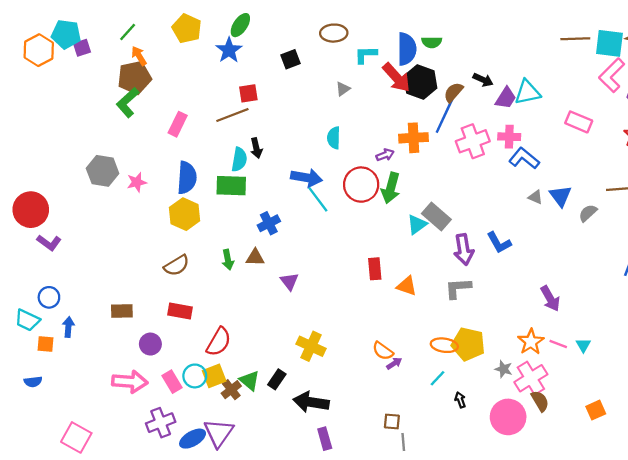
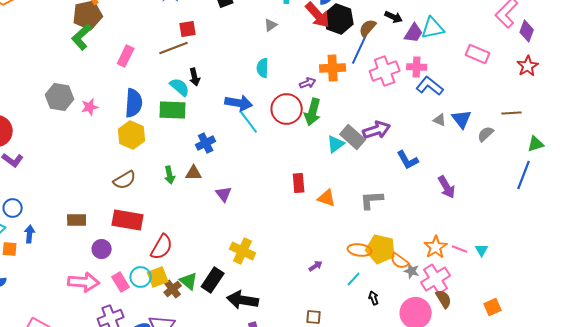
cyan semicircle: (239, 159) -> (180, 87), turned -60
purple arrow: (464, 249) -> (377, 130), moved, turned -100
purple arrow: (550, 298) -> (447, 187), moved
red rectangle: (180, 311) -> (128, 220), size x1.4
orange semicircle: (383, 351) -> (400, 261), moved
black rectangle: (277, 379) -> (213, 280), size x1.4

